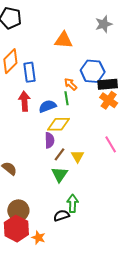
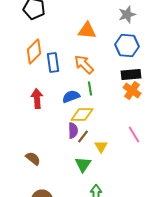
blue hexagon: (93, 71) -> (127, 46), moved
orange arrow: (71, 84) -> (84, 64), moved, size x1.5
red arrow: (24, 101) -> (37, 98), moved
brown line: (60, 154) -> (83, 136), moved

